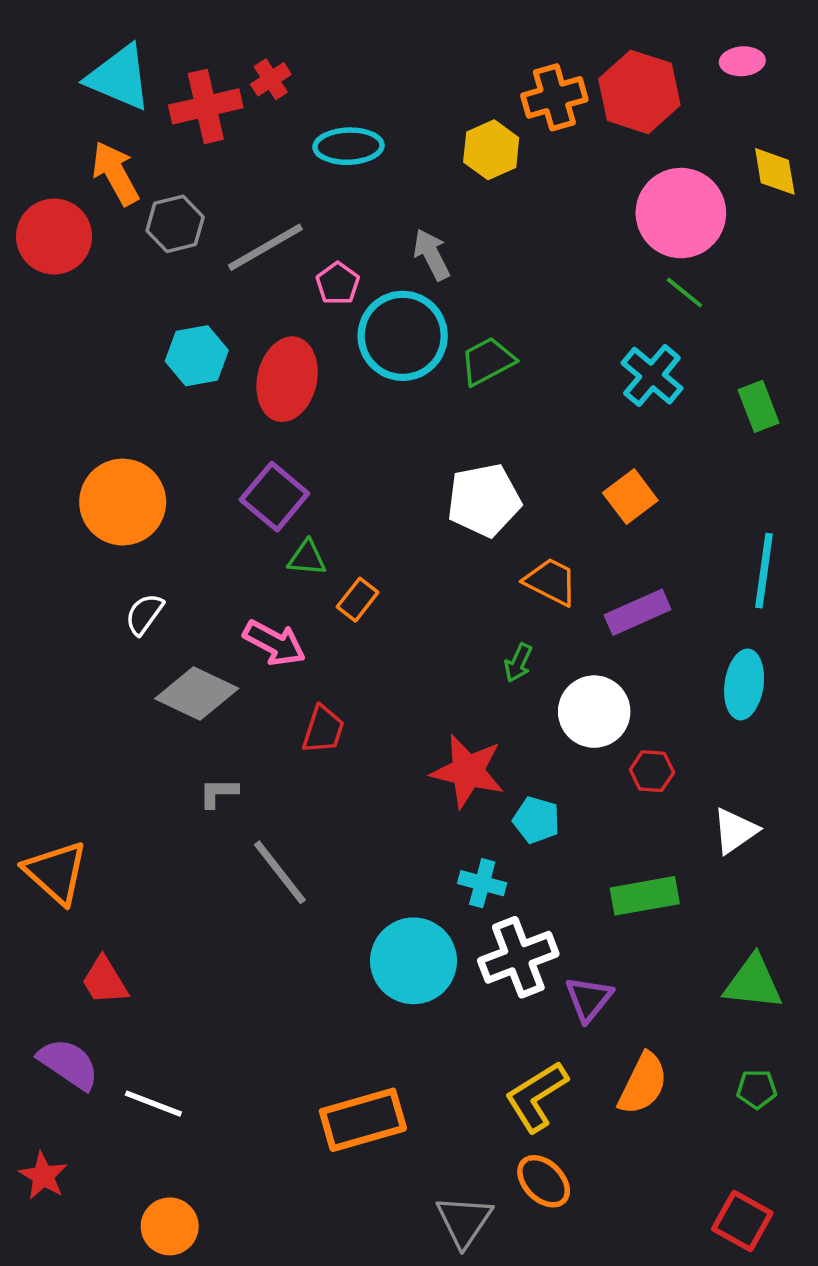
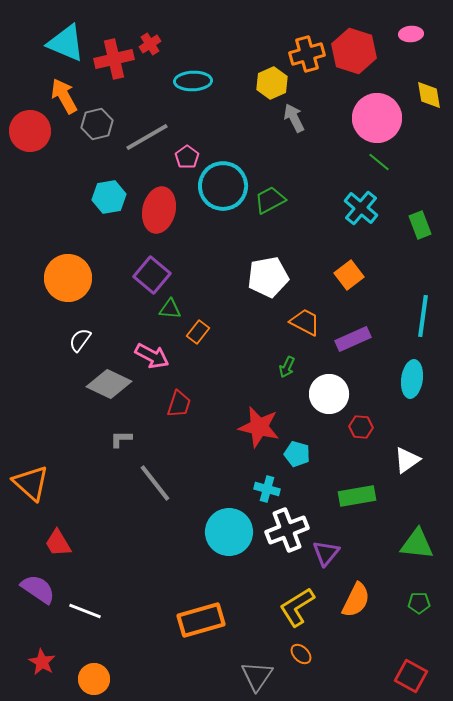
gray arrow: (432, 255) -> (294, 118), moved
red star: (43, 1176) -> (42, 662), moved
orange ellipse: (544, 1181) -> (301, 654), size x0.7

